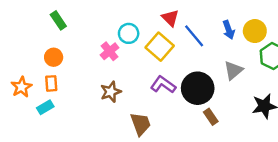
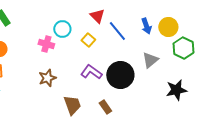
yellow square: (160, 47) -> (88, 40), size x0.6
pink cross: (110, 51) -> (46, 44), turned -35
brown rectangle: (211, 117) -> (105, 107), moved

